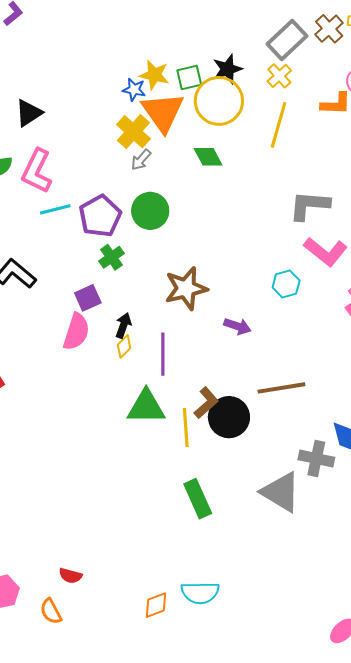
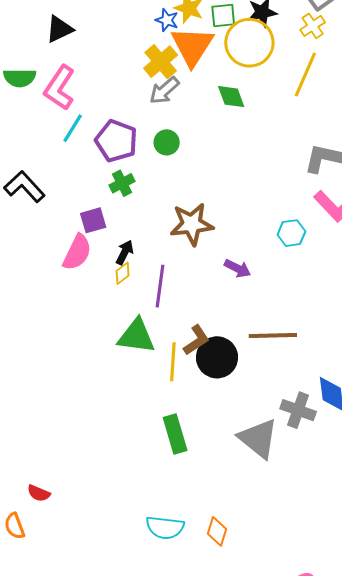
gray arrow: (141, 160) -> (164, 91), size x1.4
cyan line: (55, 209) -> (73, 128), turned -52
green circle: (150, 211) -> (167, 142), size x0.7
purple pentagon: (100, 216) -> (116, 141), turned -30
orange diamond: (156, 605) -> (217, 531), moved, turned -60

